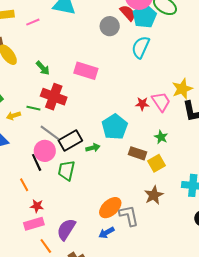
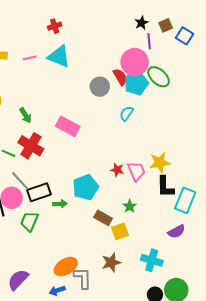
pink line: (33, 22) -> (30, 58), moved
cyan semicircle: (141, 47) -> (126, 113), size x0.7

